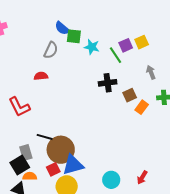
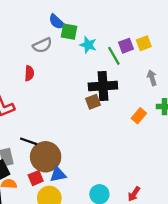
gray semicircle: (51, 50) -> (42, 45), turned 36
red semicircle: (41, 76) -> (29, 73), turned 96
black cross: (108, 83) -> (103, 86), size x1.4
brown square: (130, 95) -> (93, 102), moved
blue triangle: (73, 165) -> (58, 175), size x0.7

